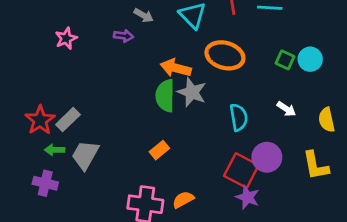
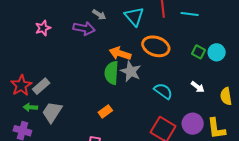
purple arrow: (123, 36) -> (84, 28), size x1.5
cyan semicircle: (239, 117) -> (163, 91), turned -48
purple circle: (267, 157) -> (193, 124), moved

